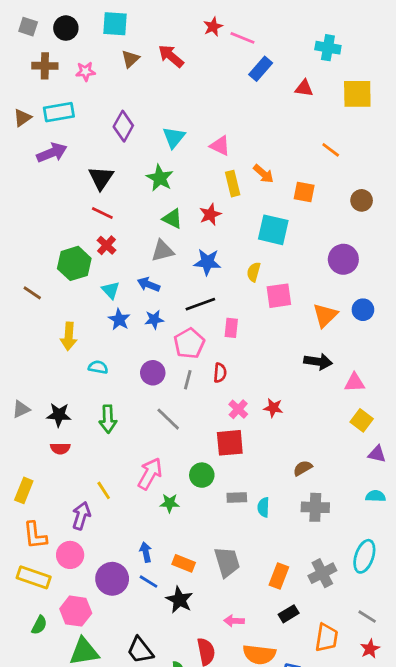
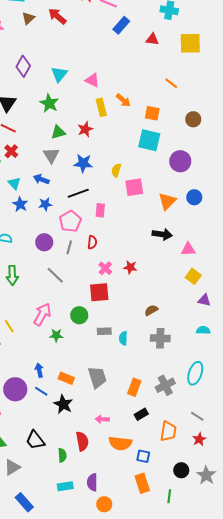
green triangle: (172, 219) -> (58, 132), turned -42
cyan square: (273, 230) -> (149, 140), moved
gray triangle: (163, 251) -> (51, 155), turned -48

